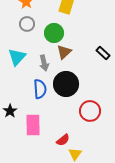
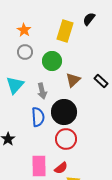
brown triangle: (64, 52) -> (73, 80), moved
red circle: (90, 111) -> (66, 139), moved
pink rectangle: (33, 125) -> (39, 166), moved

